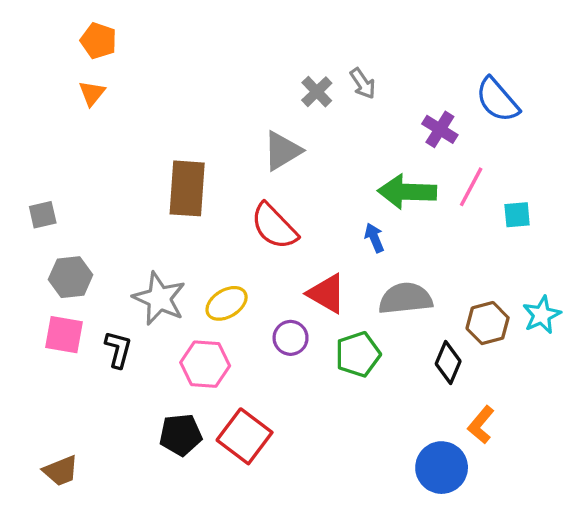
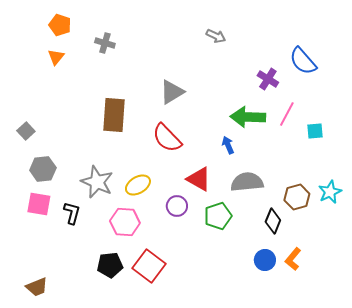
gray arrow: (363, 83) -> (216, 36), moved, turned -30
gray cross: (317, 92) -> (105, 43), moved, turned -30
gray square: (43, 215) -> (26, 131), turned -30
blue circle: (442, 468) -> (265, 260), moved, size x0.7

